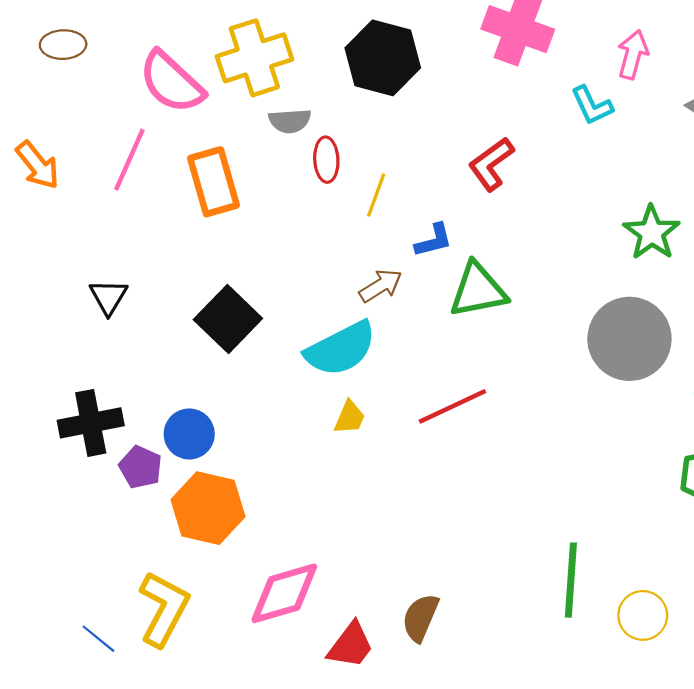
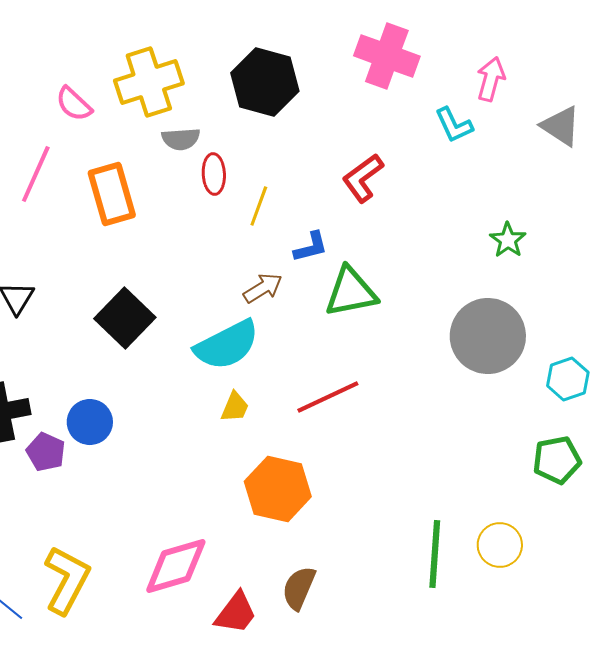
pink semicircle: (171, 82) -> (74, 104), size x0.6
green star: (652, 233) -> (508, 240), size x0.7
orange hexagon: (208, 508) -> (278, 489), moved
yellow circle: (643, 615) -> (500, 545), moved

